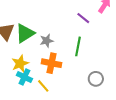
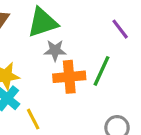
green triangle: (25, 33) -> (43, 22), moved
orange cross: (51, 63) -> (69, 77), moved, turned -30

